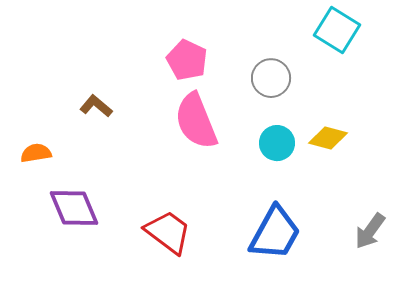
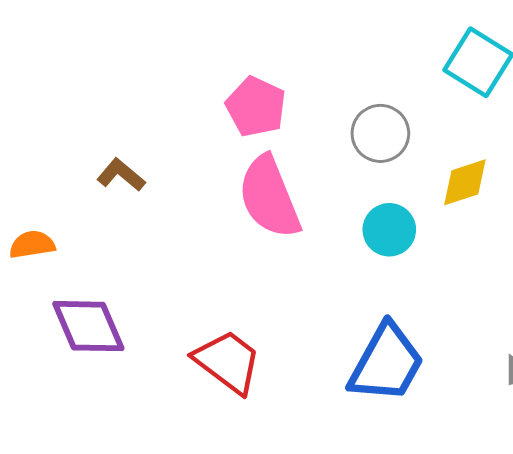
yellow diamond: (328, 138) -> (465, 182), moved, turned -33

